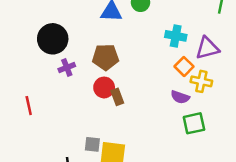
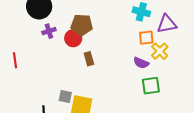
orange square: (184, 66) -> (146, 38), turned 35
yellow cross: (201, 81) -> (160, 51), turned 30
red circle: (104, 87) -> (73, 38), moved

